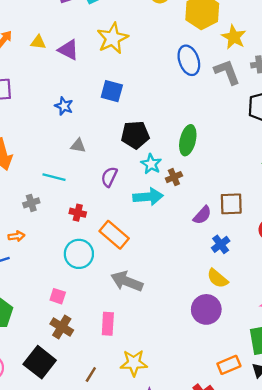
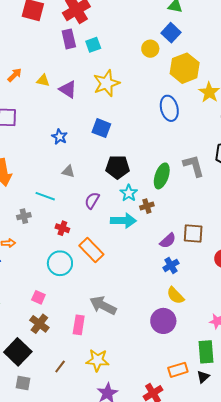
gray L-shape: (227, 72) -> (194, 166), moved
blue cross: (221, 244) -> (171, 265), moved
gray arrow: (127, 281) -> (103, 305), moved

